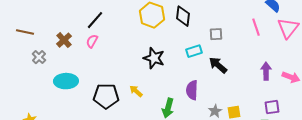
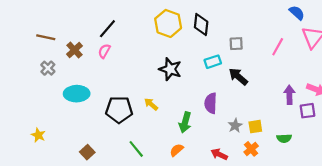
pink line: (256, 27) -> (278, 47), moved, turned 48
brown line: (25, 32) -> (46, 37), moved
purple arrow: (266, 71) -> (289, 95), moved
purple square: (272, 107) -> (307, 111), moved

